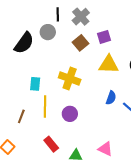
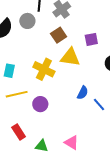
purple square: (104, 37) -> (91, 39), moved
yellow triangle: (109, 64) -> (70, 57), moved
yellow line: (45, 107) -> (17, 94), turned 70

